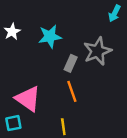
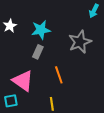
gray rectangle: (71, 63) -> (38, 52), moved

